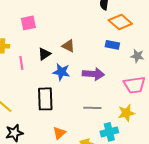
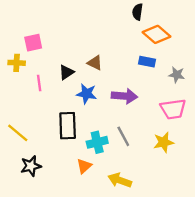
pink square: (28, 23) -> (33, 43), moved
gray line: (92, 108) -> (123, 136), turned 60
cyan cross: (109, 132) -> (97, 142), moved

